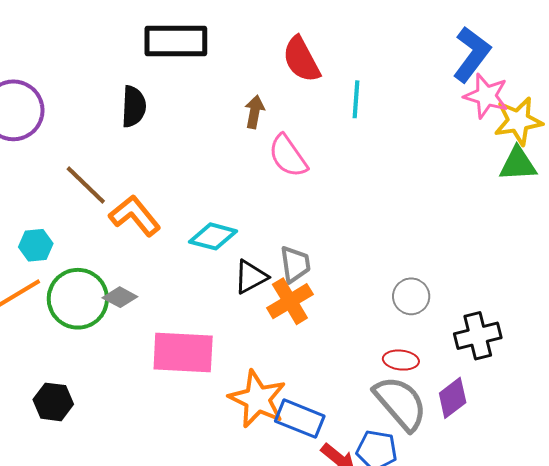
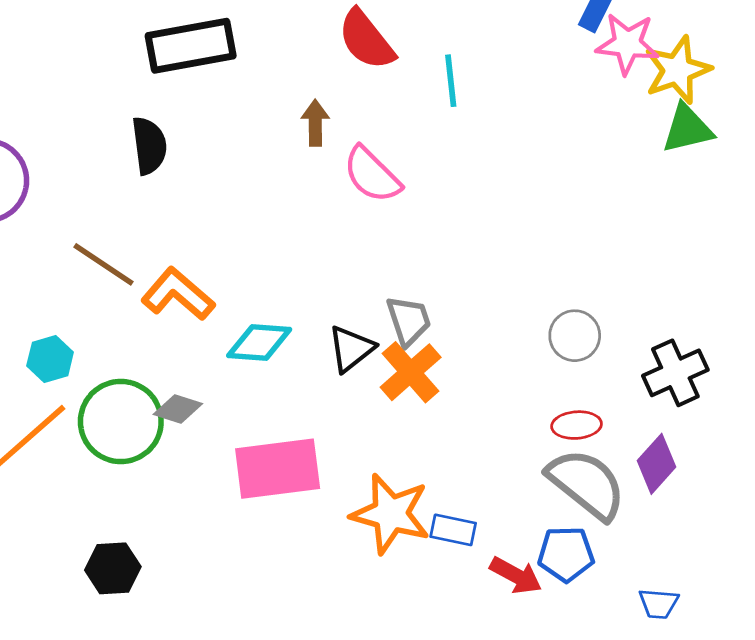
cyan diamond: (213, 236) -> (259, 343), moved
blue rectangle: (300, 419) -> (453, 530), size x0.7

